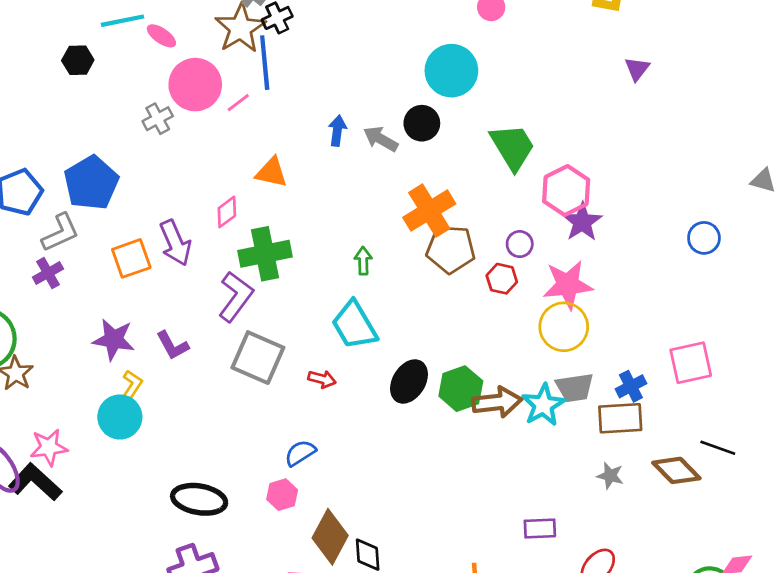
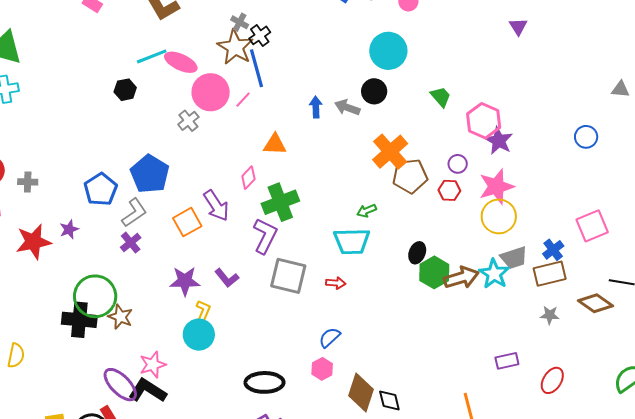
pink ellipse: (161, 36) -> (181, 62), size x1.5
green trapezoid: (513, 147) -> (441, 97), size x0.6
green arrow: (363, 261) -> (367, 211), moved, turned -102
cyan trapezoid: (354, 325) -> (352, 241), turned -51
black ellipse: (409, 381) -> (417, 253), moved, size x0.7

